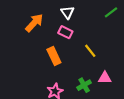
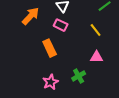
yellow line: (90, 51) -> (96, 30), moved
pink triangle: (105, 78) -> (97, 57), moved

